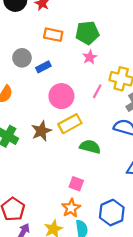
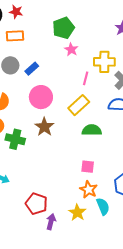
orange rectangle: (53, 35) -> (15, 36), moved
pink circle: (61, 96) -> (41, 97), moved
yellow rectangle: (70, 124) -> (79, 105), moved

